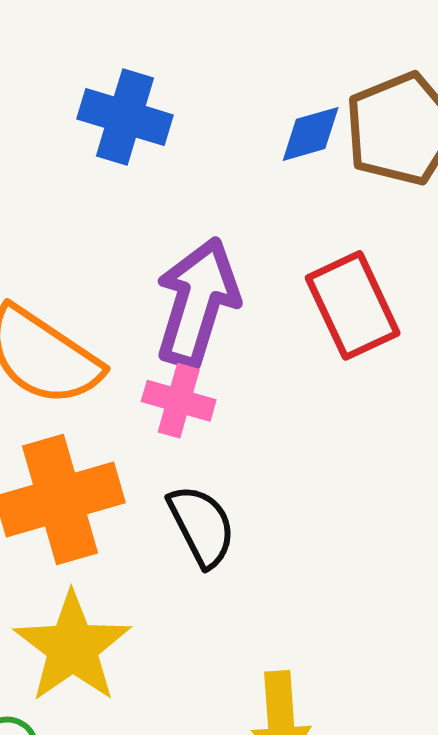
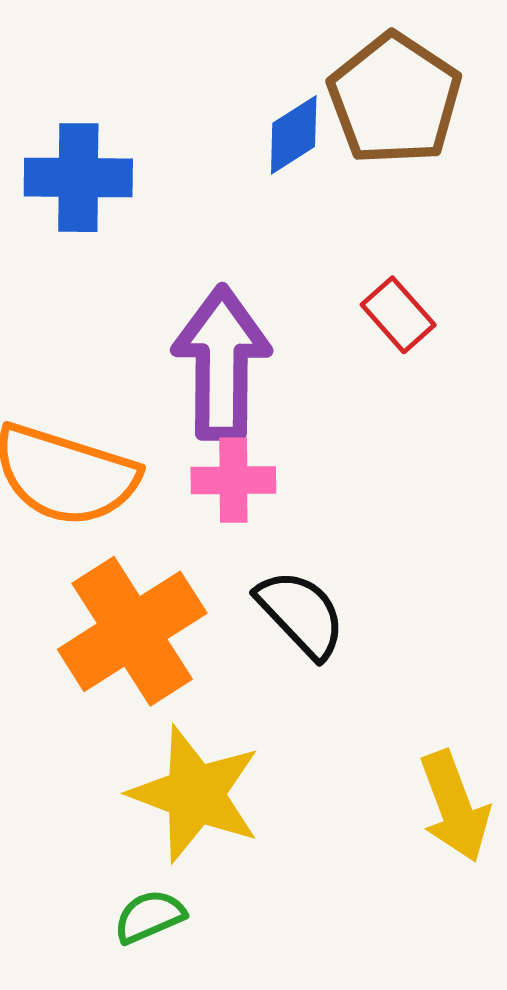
red rectangle: (353, 305) -> (398, 315), size x0.6

